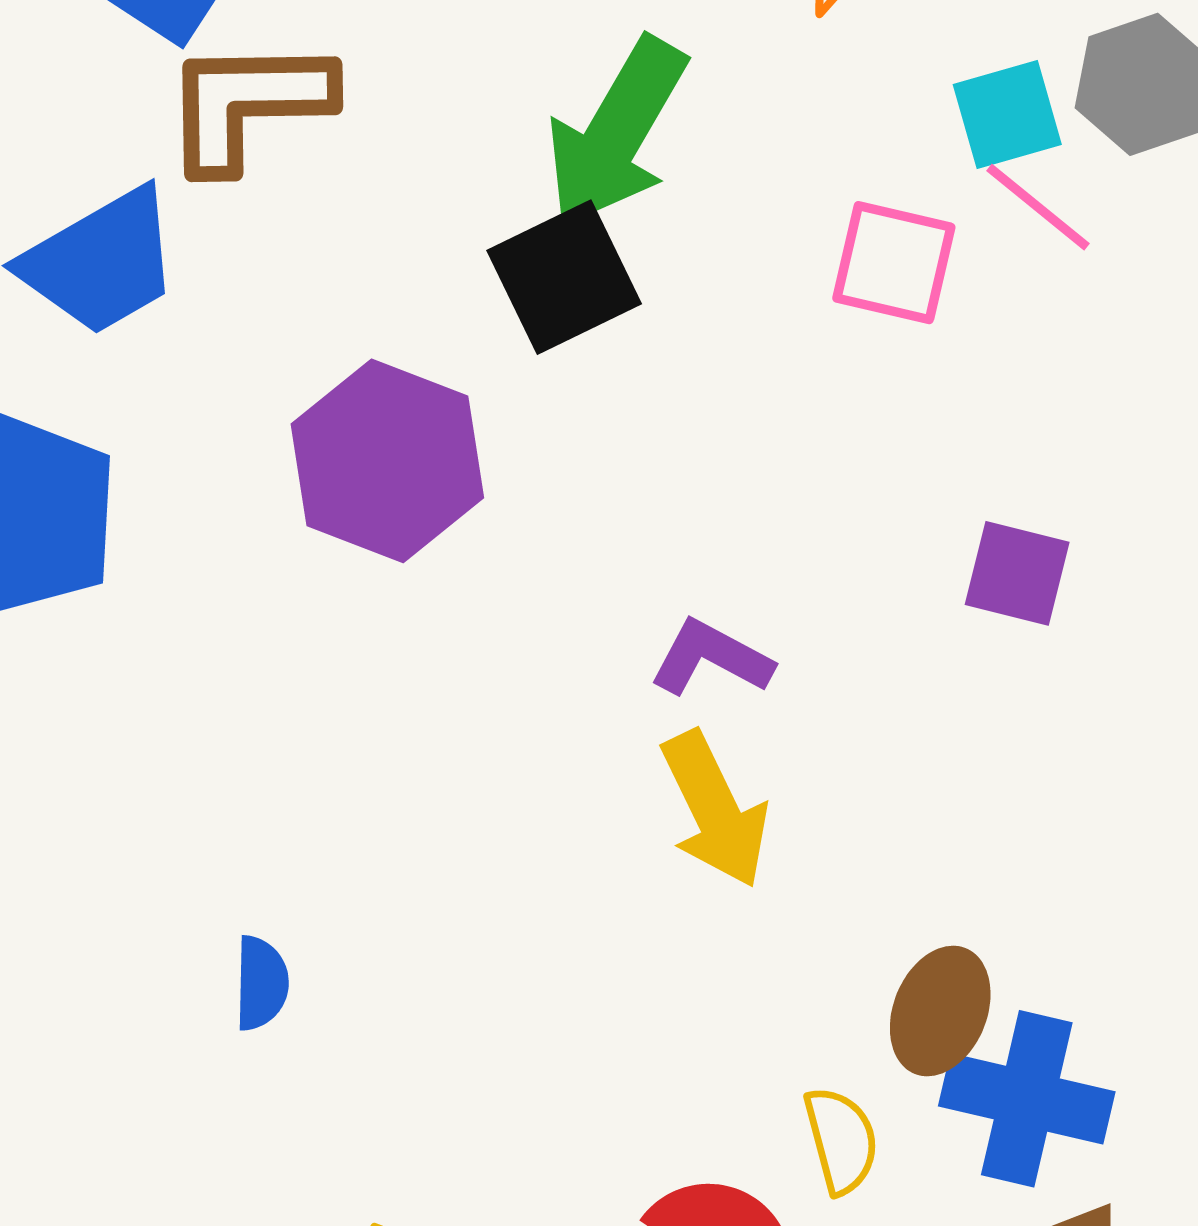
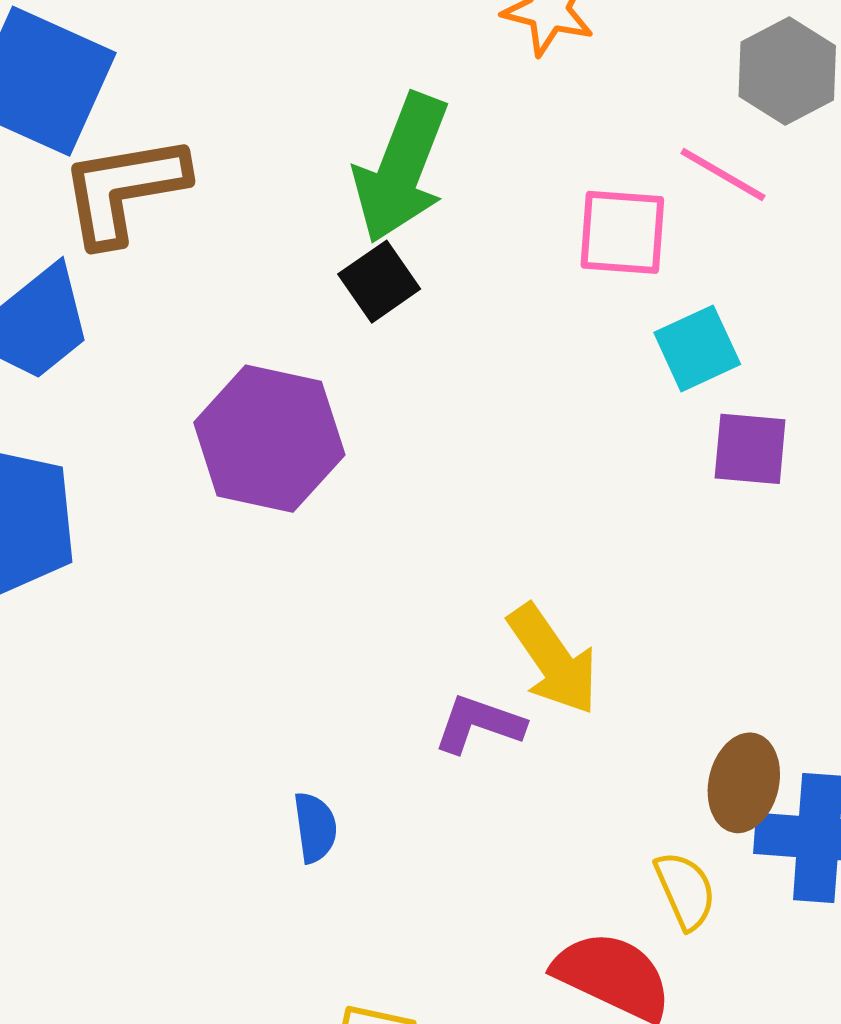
cyan square: (1007, 114) -> (697, 348), moved
black square: (564, 277) -> (379, 282), size x0.7
purple L-shape: (711, 658) -> (479, 724), moved
blue semicircle: (261, 983) -> (315, 827), moved

